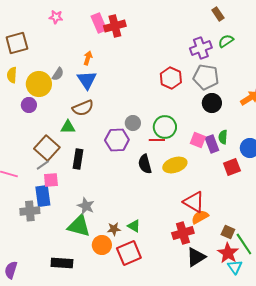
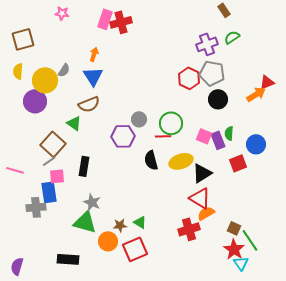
pink rectangle: (99, 23) -> (105, 19), turned 42
red hexagon: (171, 78) -> (189, 78), moved
purple circle: (29, 105) -> (35, 101), size x1.5
green triangle: (68, 127) -> (74, 123), turned 35
black rectangle: (78, 159) -> (84, 166), moved
black triangle: (196, 257) -> (202, 173), moved

